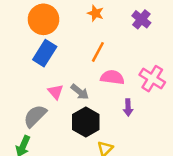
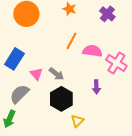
blue rectangle: (45, 53) -> (14, 59), moved
pink semicircle: (112, 77) -> (92, 51), moved

